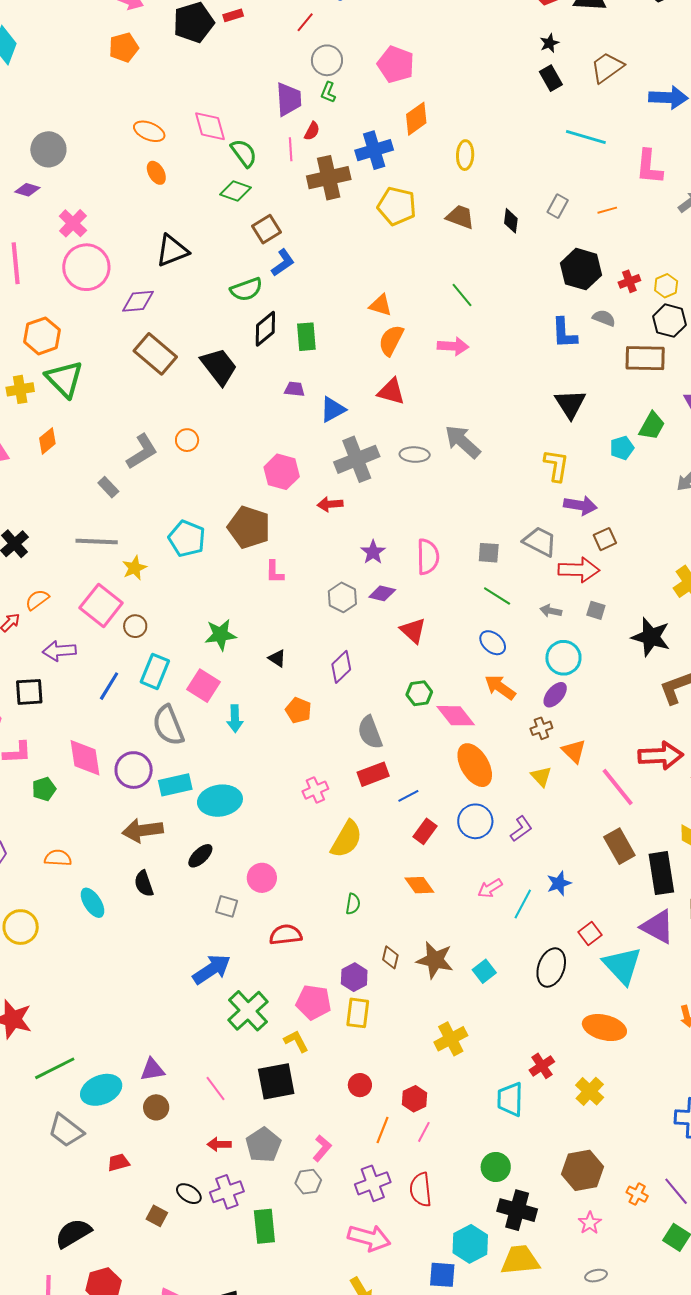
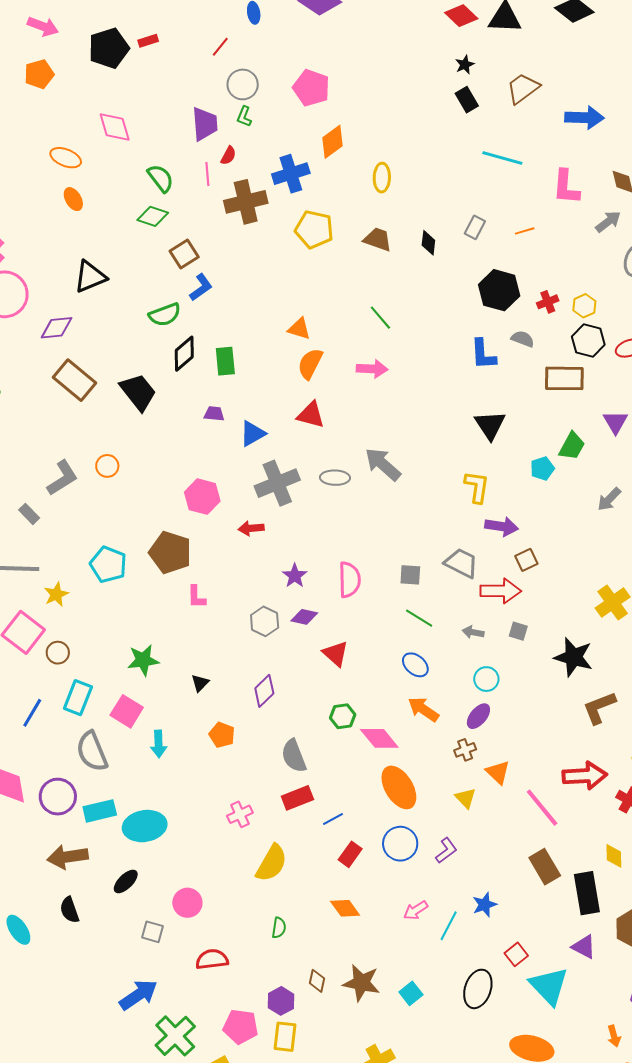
pink diamond: (210, 126) -> (115, 127), moved
black triangle: (277, 658) -> (200, 683), turned 42
cyan circle: (563, 658) -> (486, 679), size x0.7
purple triangle: (658, 927) -> (584, 947), size x0.7

